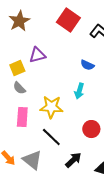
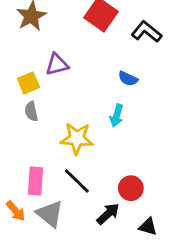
gray semicircle: (19, 88) -> (31, 111), turned 32
pink rectangle: (22, 117) -> (36, 181), moved
red circle: (91, 129) -> (131, 188), moved

